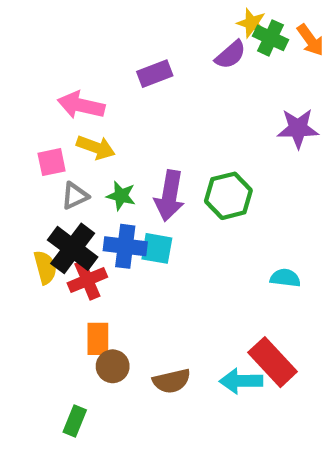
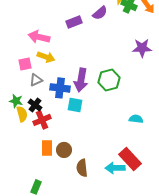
purple semicircle: (231, 55) -> (100, 13), moved
green star: (121, 196) -> (16, 101), moved
blue cross: (125, 246) -> (60, 88), moved
black cross: (73, 248) -> (35, 105), size x0.6
brown circle: (113, 366) -> (64, 150), moved
brown semicircle: (172, 381) -> (82, 168), turned 96

